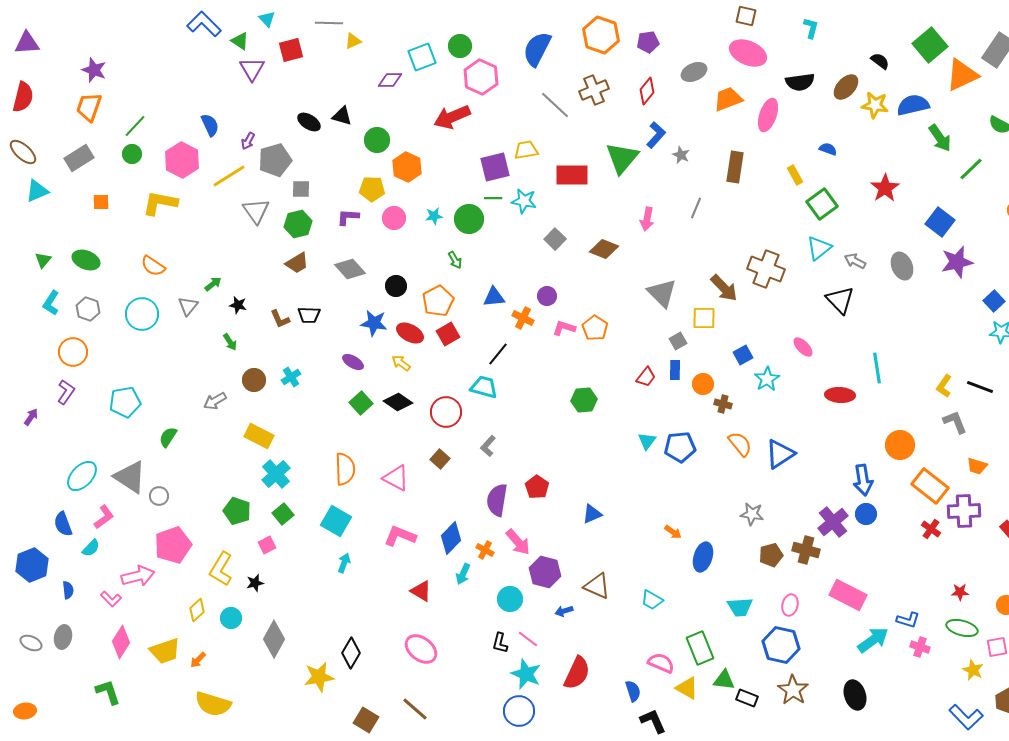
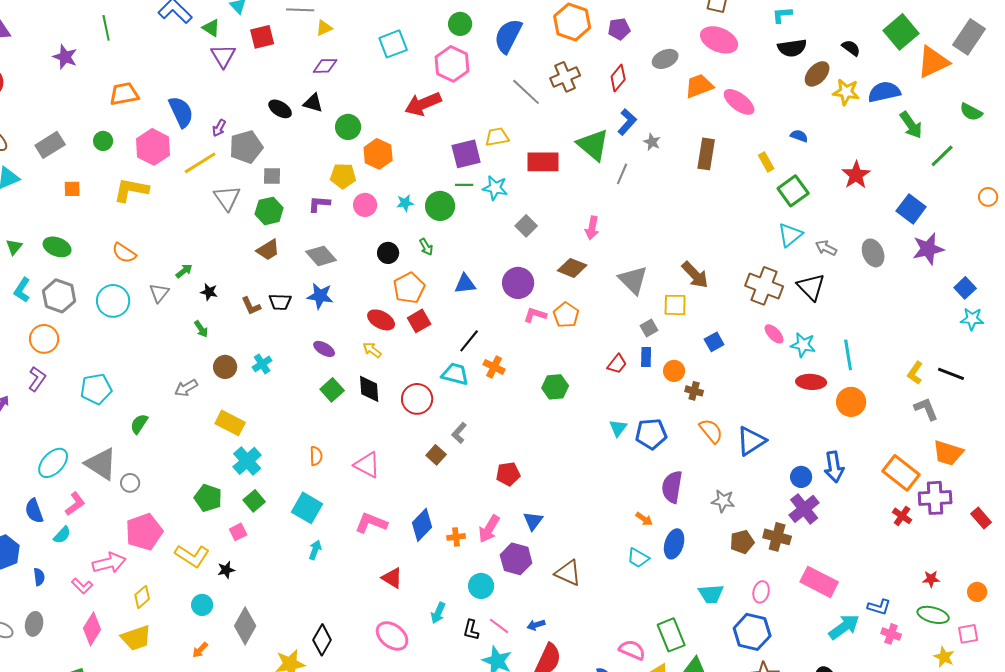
cyan L-shape: (811, 28) -> (782, 15), turned -110
green circle: (460, 46) -> (460, 24), moved
purple diamond: (390, 80) -> (325, 66), moved
black semicircle: (800, 82) -> (792, 48), moved
orange trapezoid: (89, 107) -> (124, 94), moved, turned 60
pink ellipse: (768, 115) -> (739, 102), turned -72
blue semicircle: (210, 125) -> (181, 112), size x1.4
green line: (135, 126) -> (106, 28), moved, turned -55
green triangle: (622, 158) -> (593, 145), turned -30
gray line: (696, 208) -> (622, 174), moved
pink arrow: (647, 219) -> (592, 228), moved
brown diamond: (604, 249) -> (572, 268), moved
brown cross: (766, 269) -> (764, 286), moved
black circle: (396, 286) -> (388, 253), moved
purple circle: (547, 296) -> (518, 283), size x1.6
gray hexagon: (88, 309) -> (59, 296), size x1.4
orange cross: (523, 318) -> (494, 367), moved
blue star: (374, 323) -> (320, 296), moved
cyan star: (767, 379) -> (803, 345), moved, turned -30
black diamond: (398, 402) -> (369, 389), turned 52
orange circle: (900, 445) -> (851, 402), moved
brown square: (440, 459) -> (436, 455), moved
orange trapezoid: (977, 466) -> (948, 453), size x1.5
orange semicircle: (345, 469) -> (316, 456), size x0.6
red pentagon: (537, 487) -> (508, 474), turned 30
purple semicircle: (497, 500) -> (672, 487), moved
blue triangle: (592, 514) -> (533, 521), moved, turned -30
blue circle: (866, 514) -> (801, 477), moved
pink arrow: (518, 542) -> (489, 529), turned 72
orange cross: (485, 550) -> (456, 537), turned -36
yellow L-shape: (221, 569) -> (192, 556), turned -88
cyan arrow: (463, 574) -> (438, 613), moved
cyan trapezoid: (652, 600) -> (638, 558), moved
yellow diamond: (197, 610) -> (142, 597), moved
blue arrow: (564, 611) -> (536, 625), moved
orange arrow: (198, 660) -> (200, 650), moved

